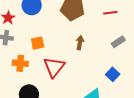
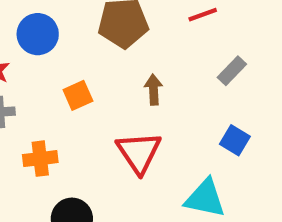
orange square: (38, 43) -> (78, 95), moved
red triangle: (54, 67) -> (139, 152), moved

